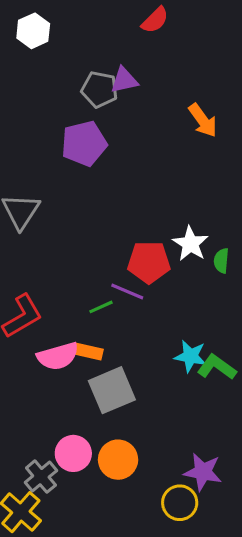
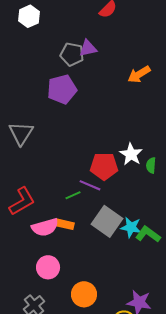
orange arrow: (203, 120) -> (139, 74), turned 95
gray square: (112, 390) -> (107, 221), moved, turned -32
pink circle: (73, 453) -> (48, 267), moved

